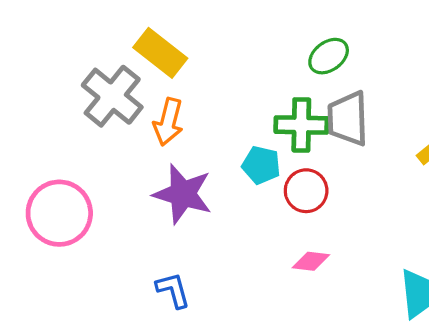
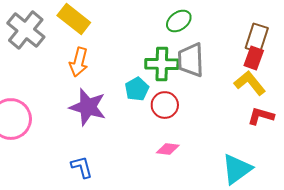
gray cross: (112, 96) -> (26, 30), moved
cyan pentagon: (261, 165) -> (137, 89), turned 30

